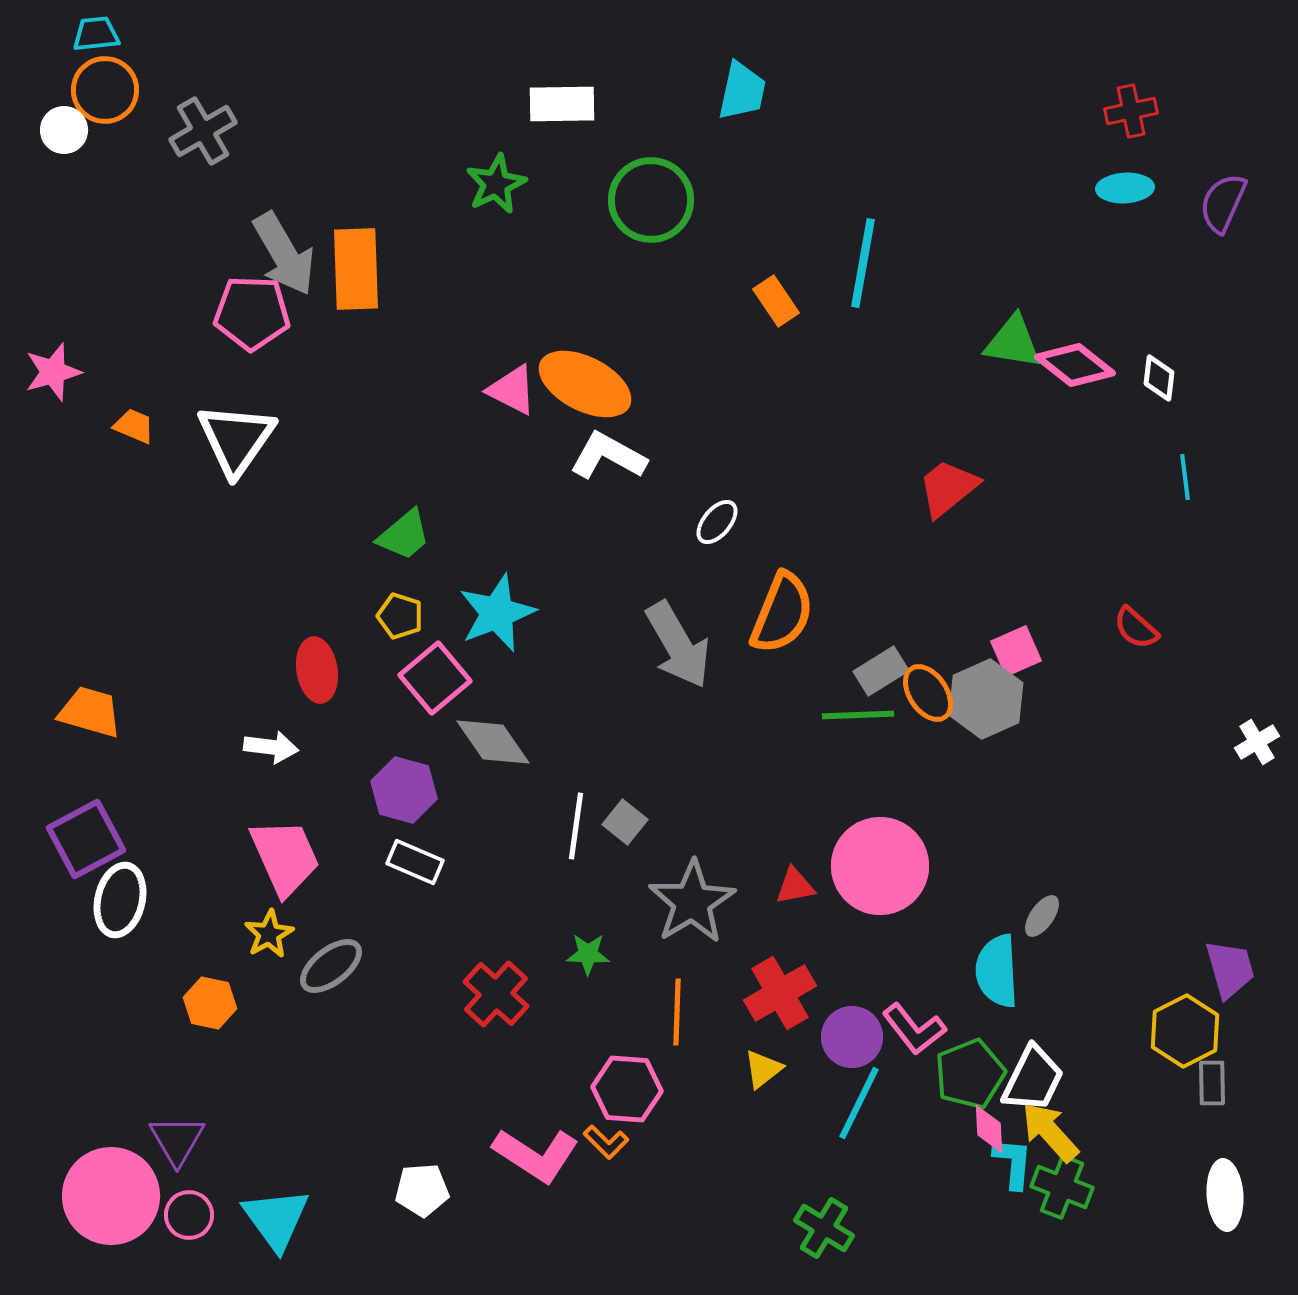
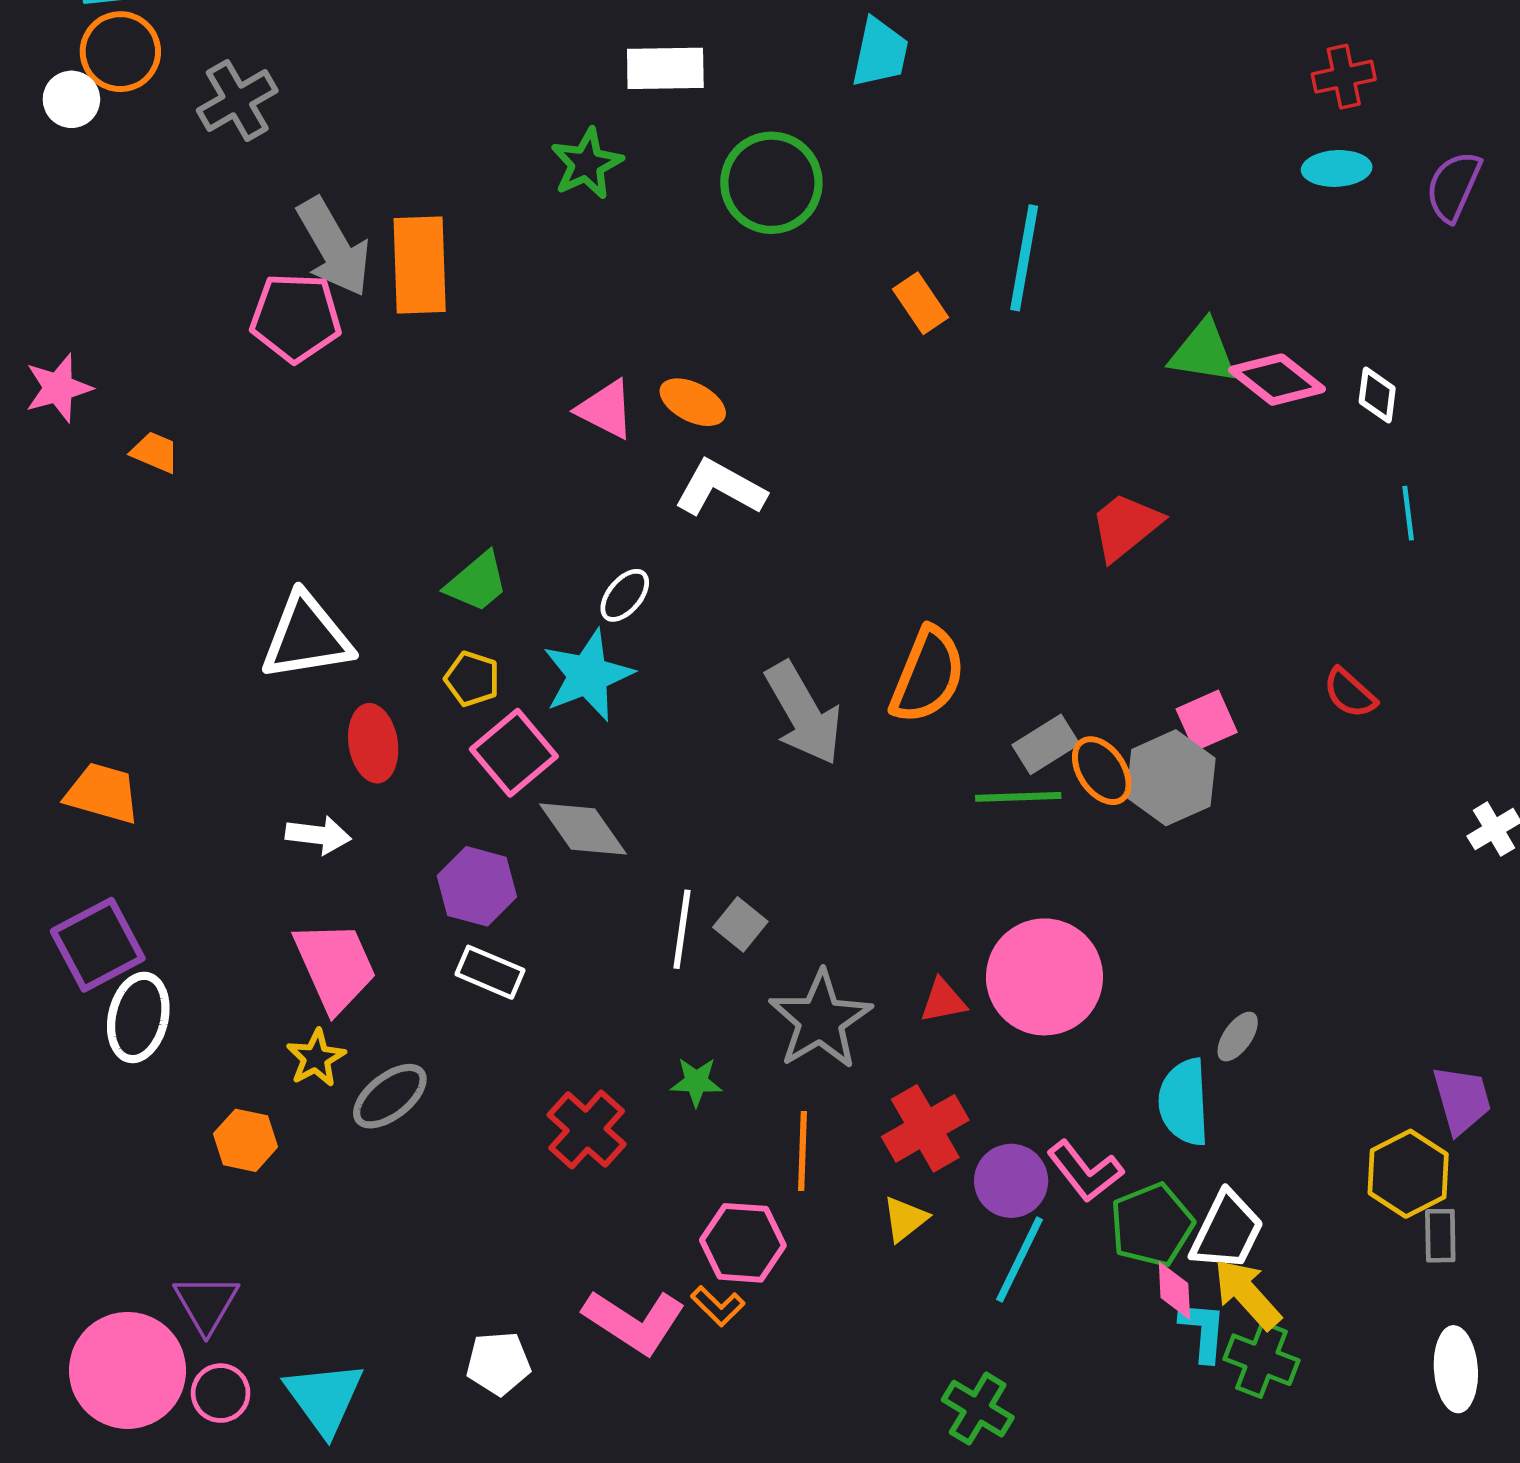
orange ellipse: (585, 384) -> (693, 402), size x0.6
white triangle: (236, 439) -> (306, 637), moved, turned 46
white ellipse: (717, 522) -> (625, 595), moved

